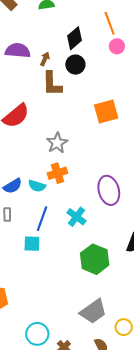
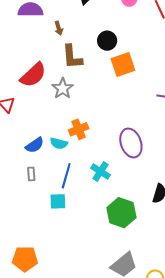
brown arrow: (45, 59) -> (59, 28), moved, turned 144
black circle: (75, 65) -> (107, 41), moved
brown L-shape: (52, 84) -> (72, 57), moved
gray star: (57, 143) -> (63, 88), moved

